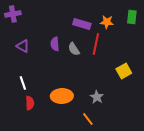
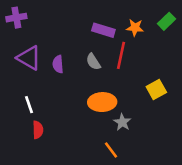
green rectangle: (132, 17) -> (166, 21), turned 40
purple semicircle: (55, 44) -> (58, 64), moved
purple triangle: (23, 46) -> (29, 58), size x1.5
orange ellipse: (62, 96) -> (102, 102), moved

